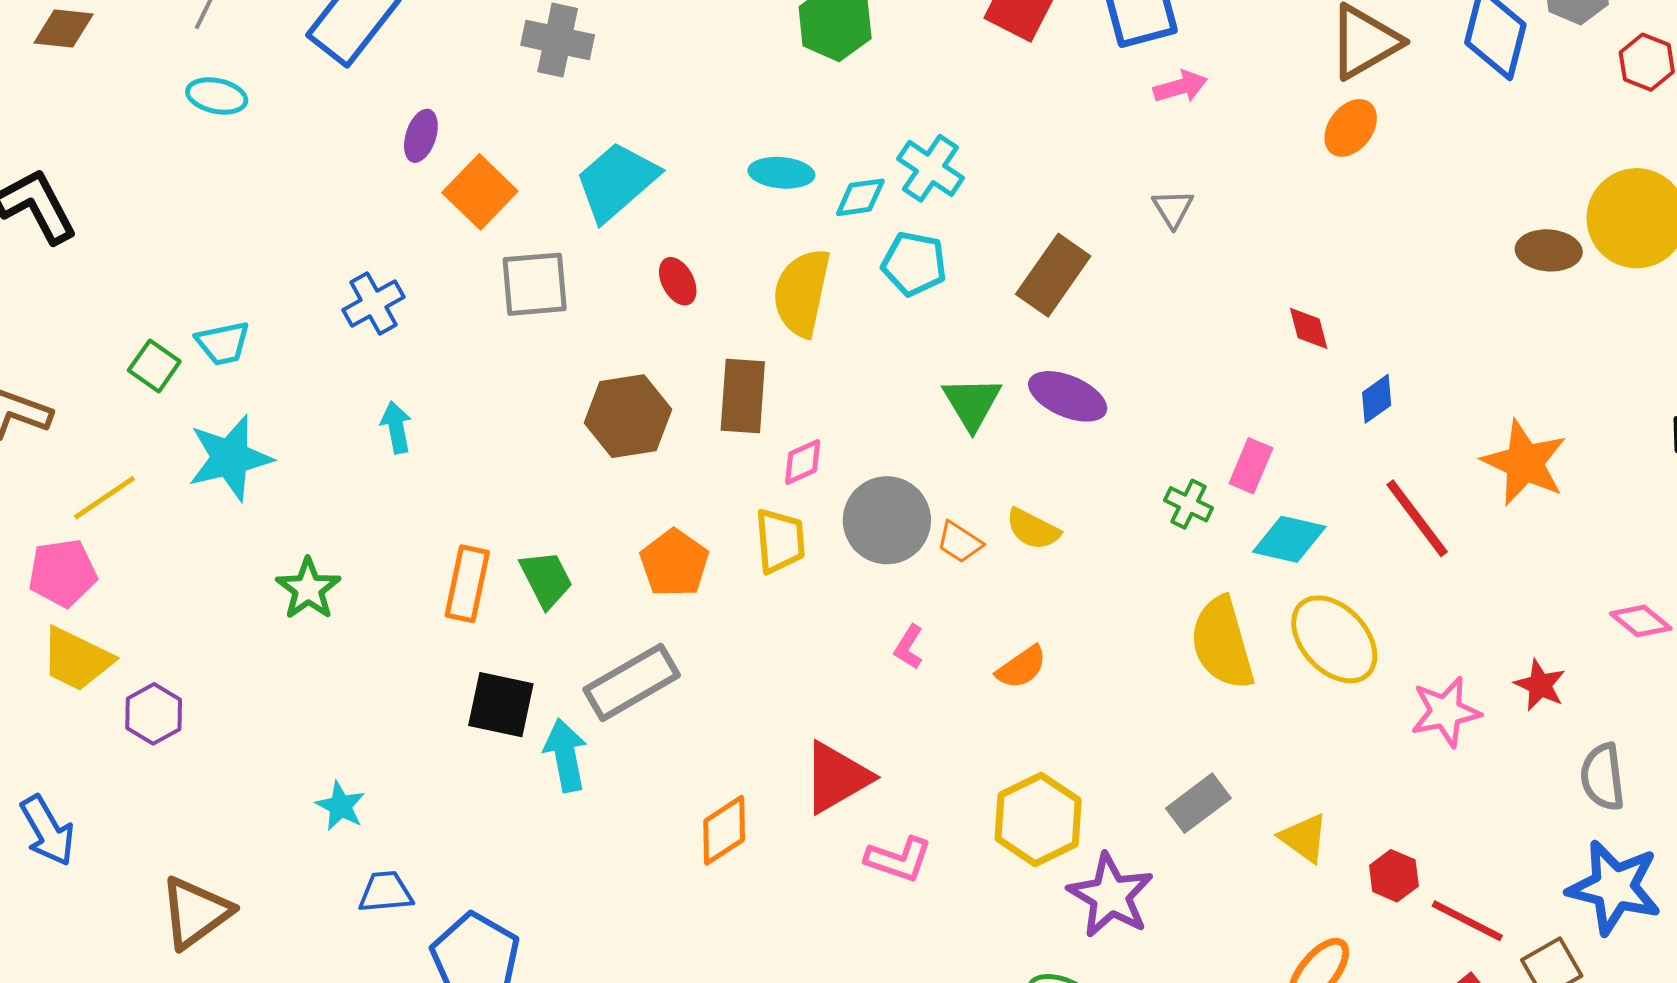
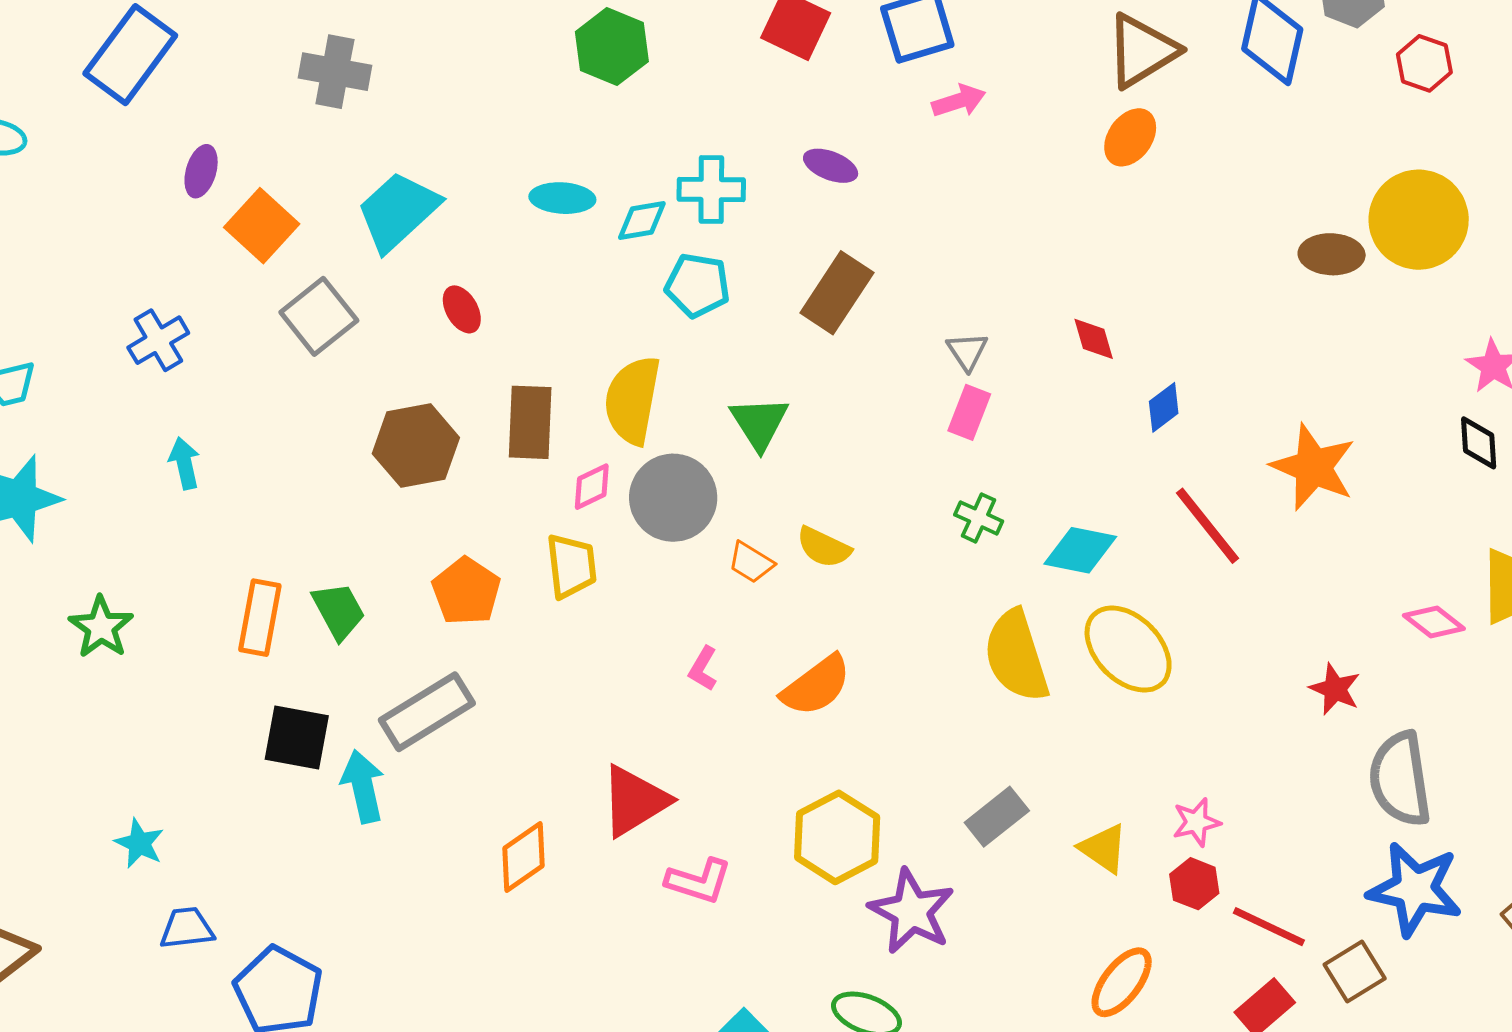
cyan cross: (930, 168) -> (711, 189), turned -32
gray triangle: (1173, 209) -> (967, 351), moved
gray square: (535, 284) -> (319, 316), turned -32
yellow semicircle: (802, 293) -> (632, 400), moved
purple ellipse: (1068, 396) -> (831, 166), moved, size x0.7
pink rectangle: (1251, 466) -> (969, 412), moved
gray circle: (887, 520) -> (673, 498), moved
orange semicircle: (1021, 667) -> (816, 686), size x1.4
pink star: (1446, 712) -> (1196, 822), moved, size x0.7
gray semicircle: (1603, 777) -> (1400, 779), size x1.4

